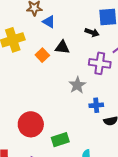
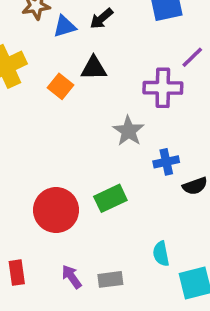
blue triangle: (49, 22) -> (65, 26), turned -40
black arrow: (92, 32) -> (101, 19), moved, turned 128
green rectangle: (60, 140) -> (110, 198), moved

